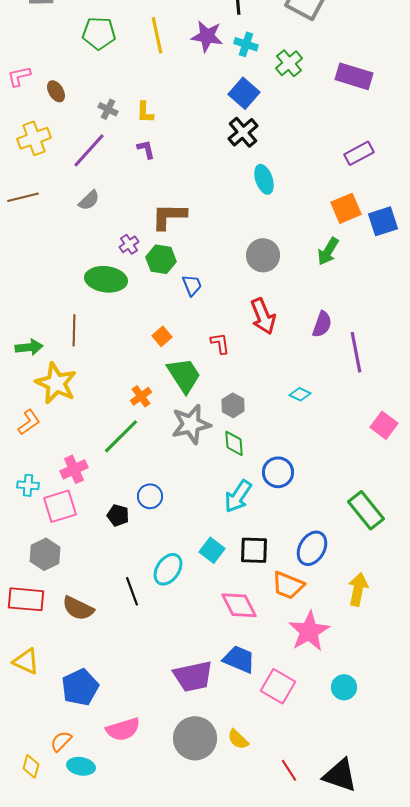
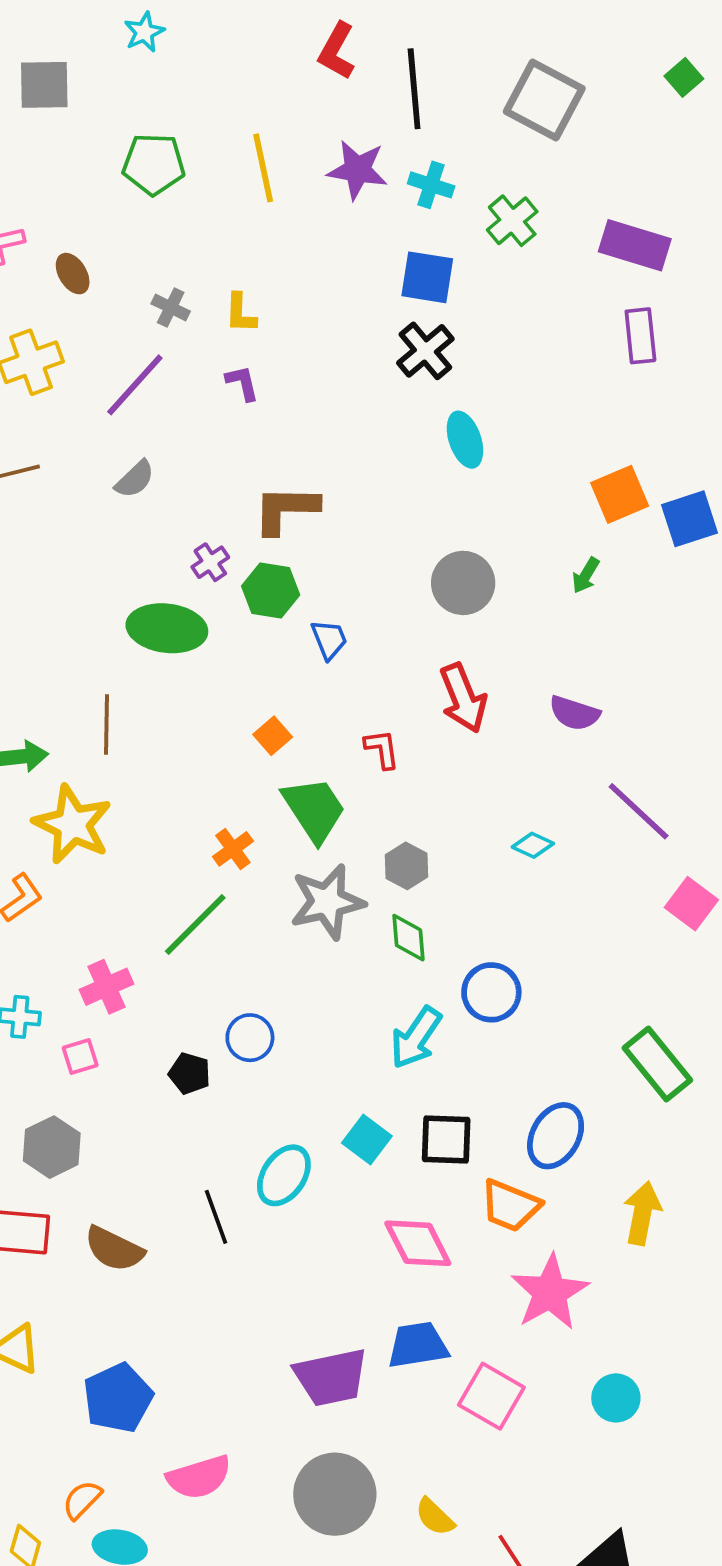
blue square: (244, 93) -> (427, 277), turned -32
purple rectangle: (359, 153) -> (640, 336), moved, turned -68
green arrow: (328, 251) -> (586, 575), size x0.7
purple semicircle: (322, 324) -> (574, 713), turned 88
purple line: (356, 352) -> (639, 811), moved, turned -36
pink square: (60, 506) -> (80, 1057), size x0.6
blue trapezoid: (239, 659) -> (418, 1345), turned -32
yellow semicircle: (238, 739) -> (435, 1517), moved

